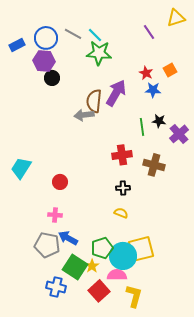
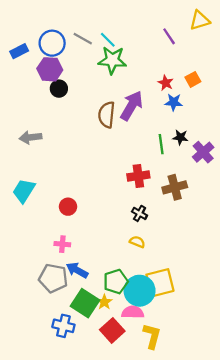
gray arrow: (84, 115) -> (31, 137), moved
brown cross: (154, 165) -> (175, 187), turned -30
black cross: (123, 188) -> (140, 213), turned 32

